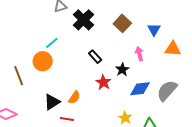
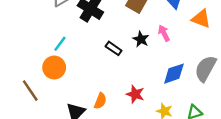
orange triangle: (173, 49) -> (201, 19), turned 30
black star: (122, 70) -> (141, 39), moved
red star: (103, 82) -> (135, 94), moved

